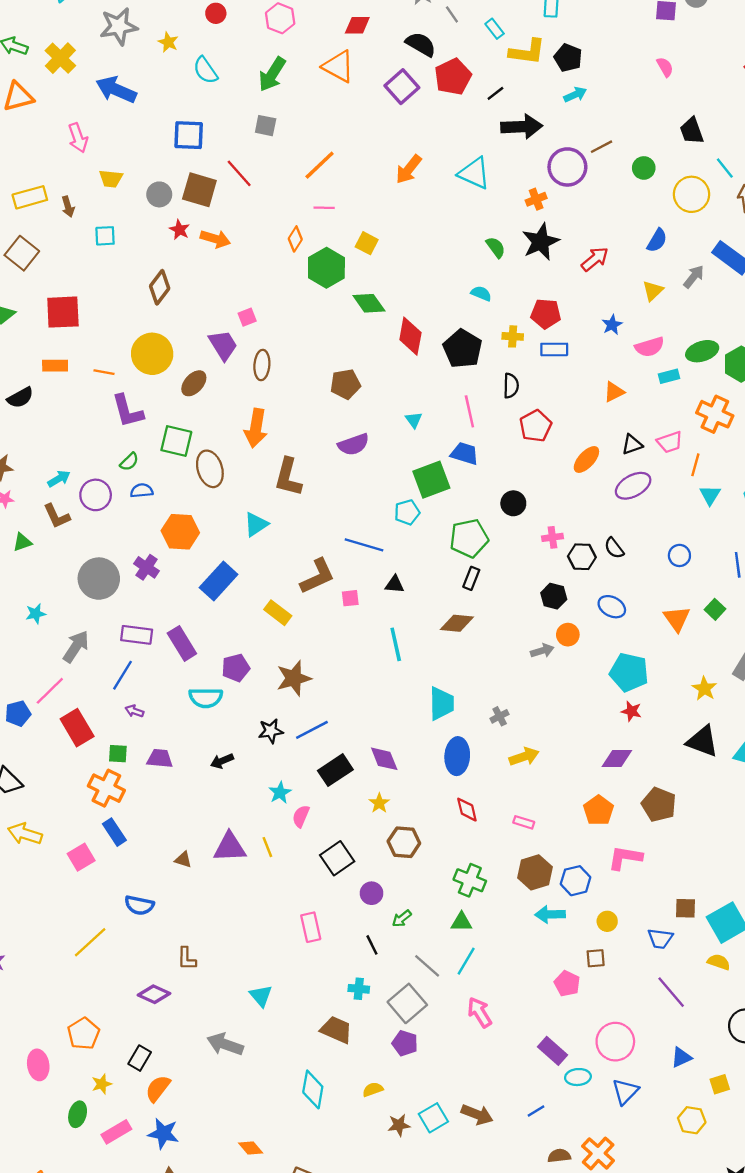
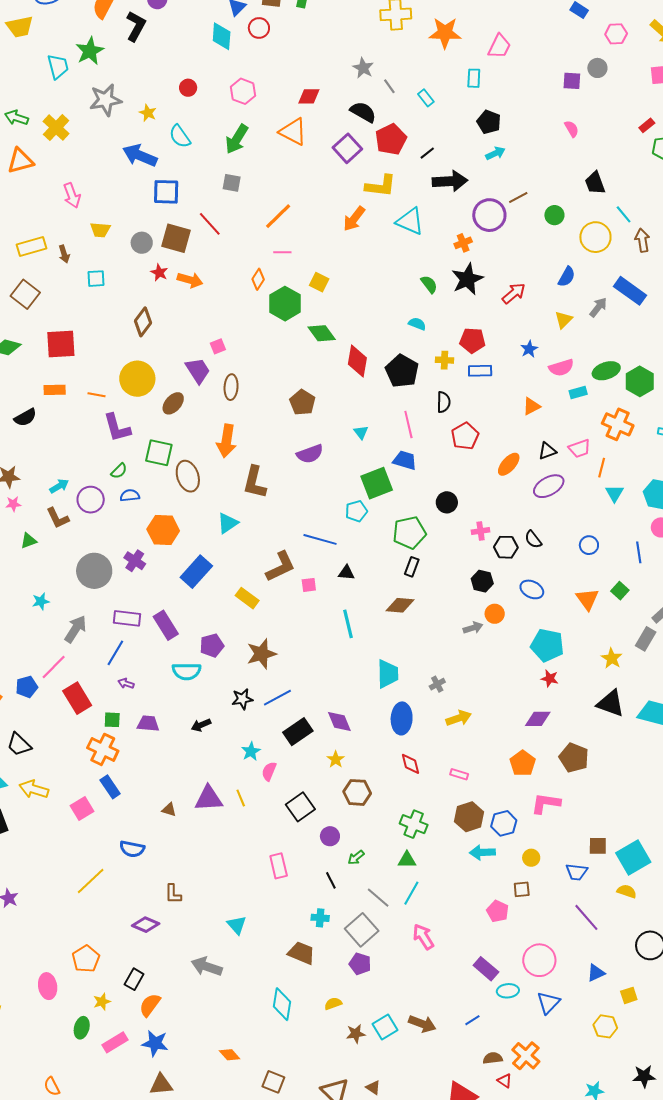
yellow L-shape: (527, 52) -> (381, 186), moved
blue arrow: (116, 90) -> (140, 156), moved
brown pentagon: (345, 384) -> (302, 402), turned -30

